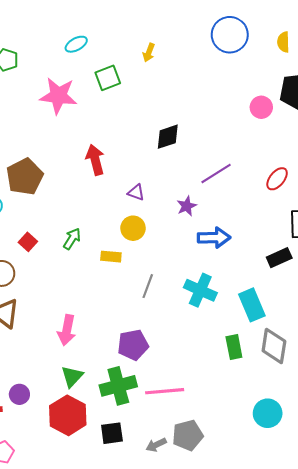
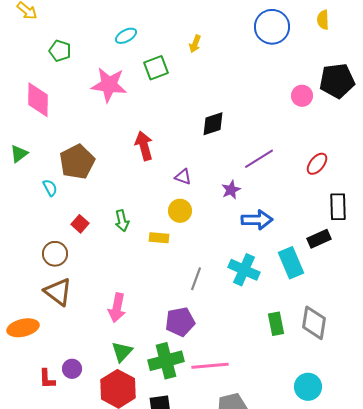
yellow semicircle: (283, 42) -> (323, 20), moved
green arrow: (72, 239) -> (122, 221), turned 135
gray line: (148, 286) -> (196, 279), moved
cyan rectangle: (252, 305) -> (291, 263), moved

